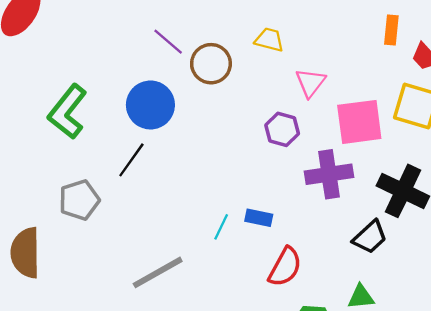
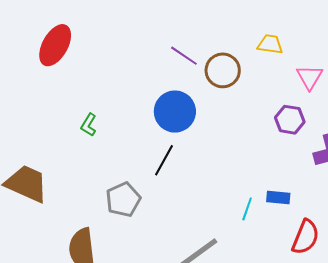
green L-shape: (67, 112) -> (89, 125), moved, size x0.5

